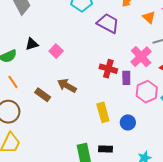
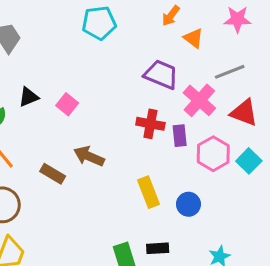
orange triangle: (149, 17) -> (193, 38), moved
purple trapezoid: (108, 23) -> (161, 74), moved

